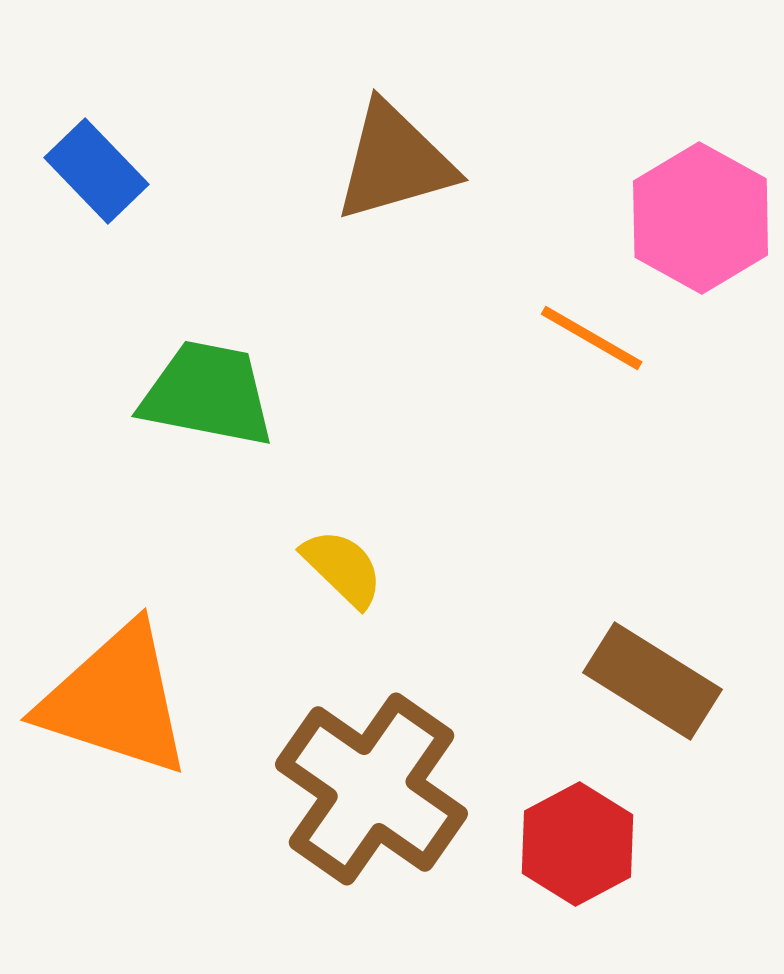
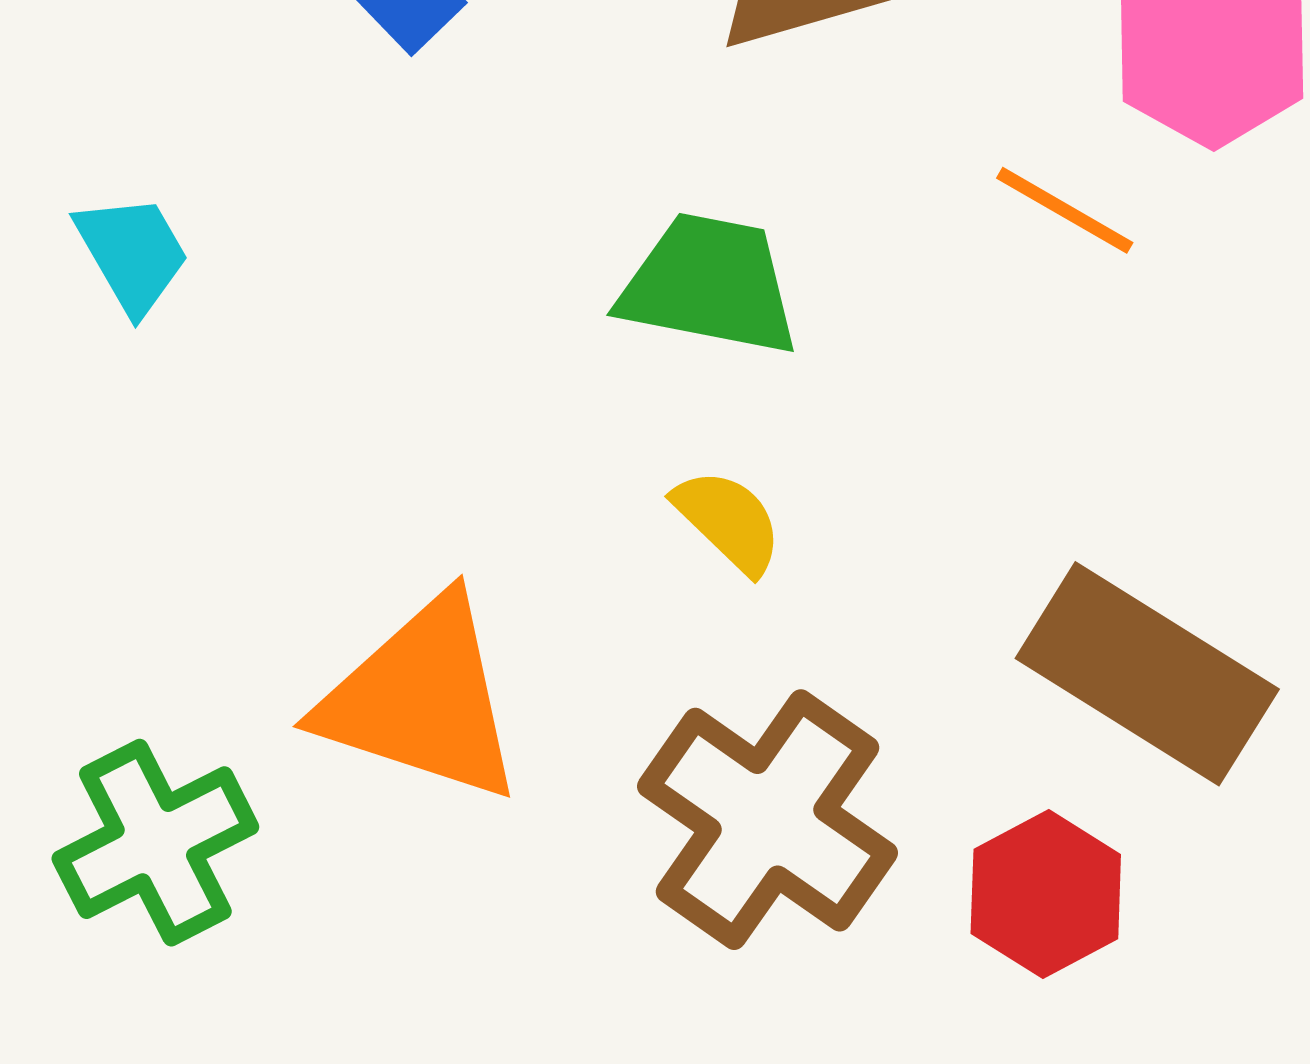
green trapezoid: (208, 394) -> (709, 285), moved
brown rectangle: (653, 681) -> (1147, 674), size x1.4

